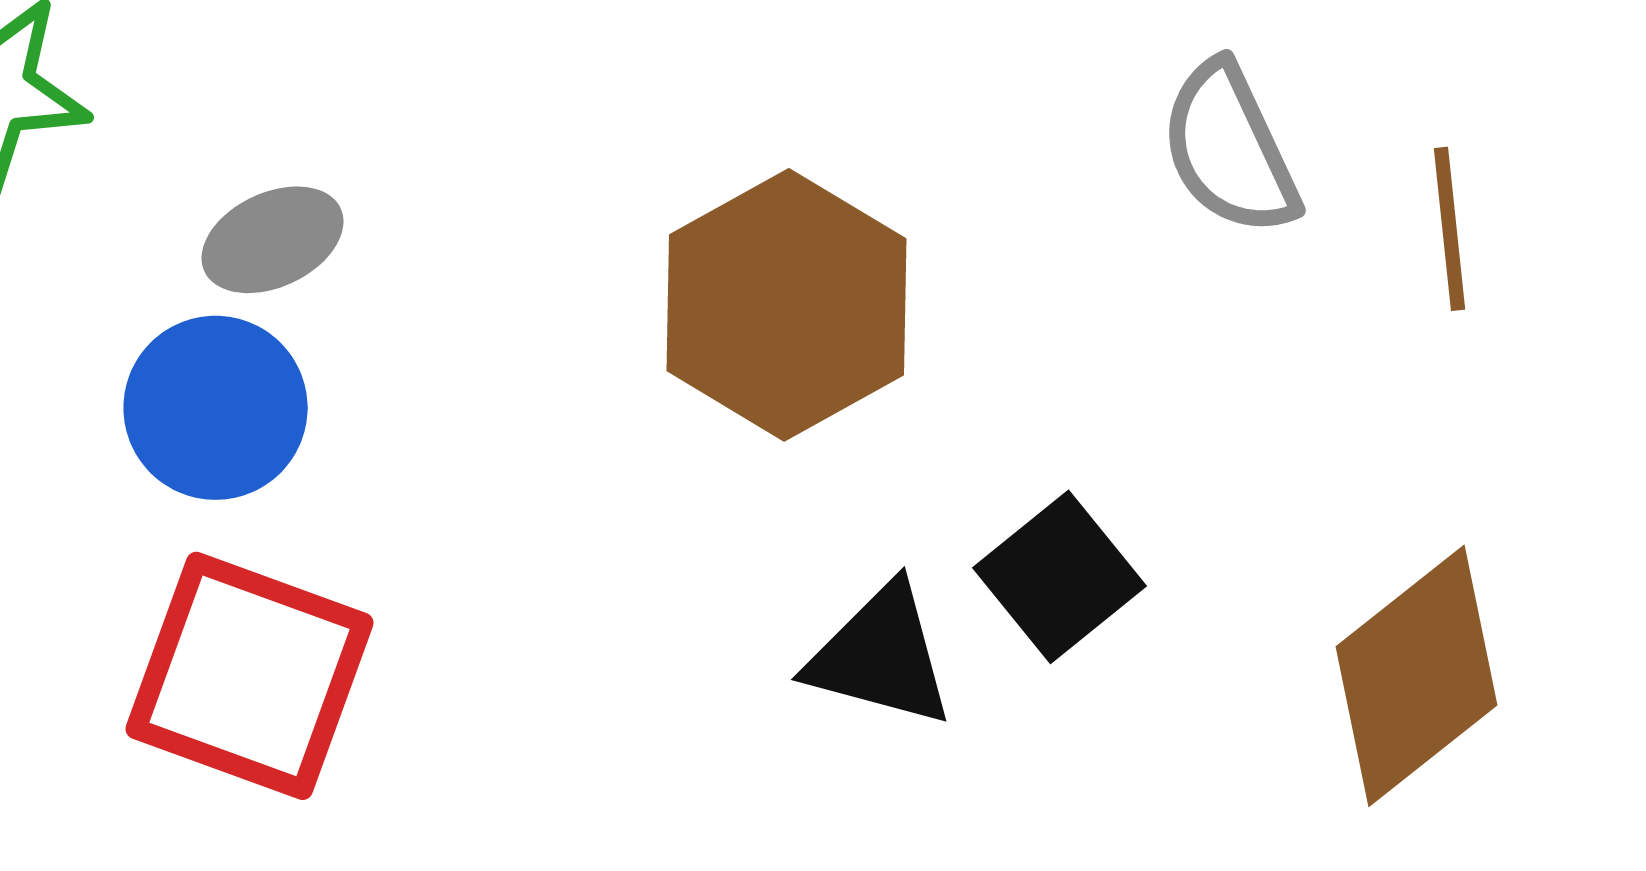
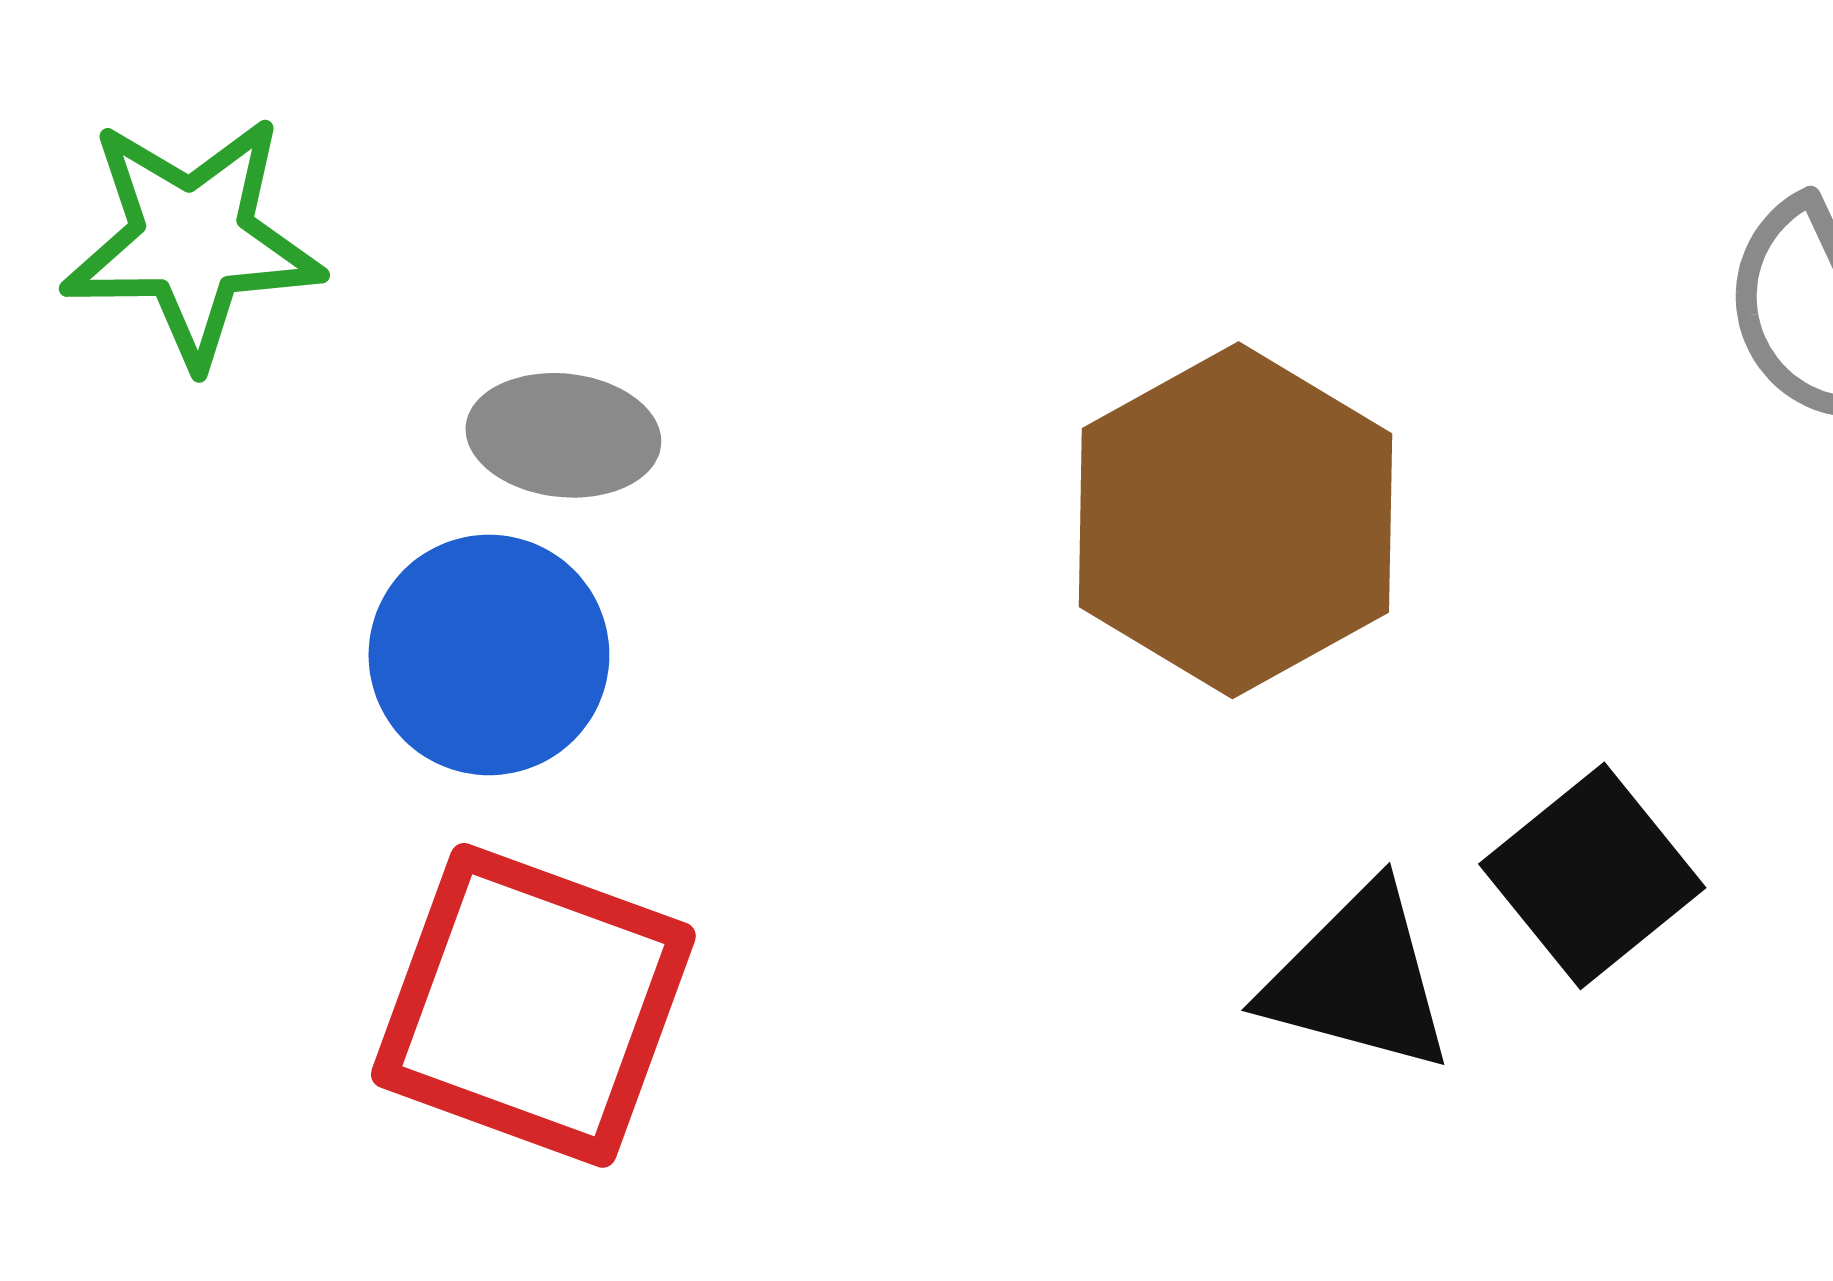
gray ellipse: (272, 240) -> (563, 435), turned 31

